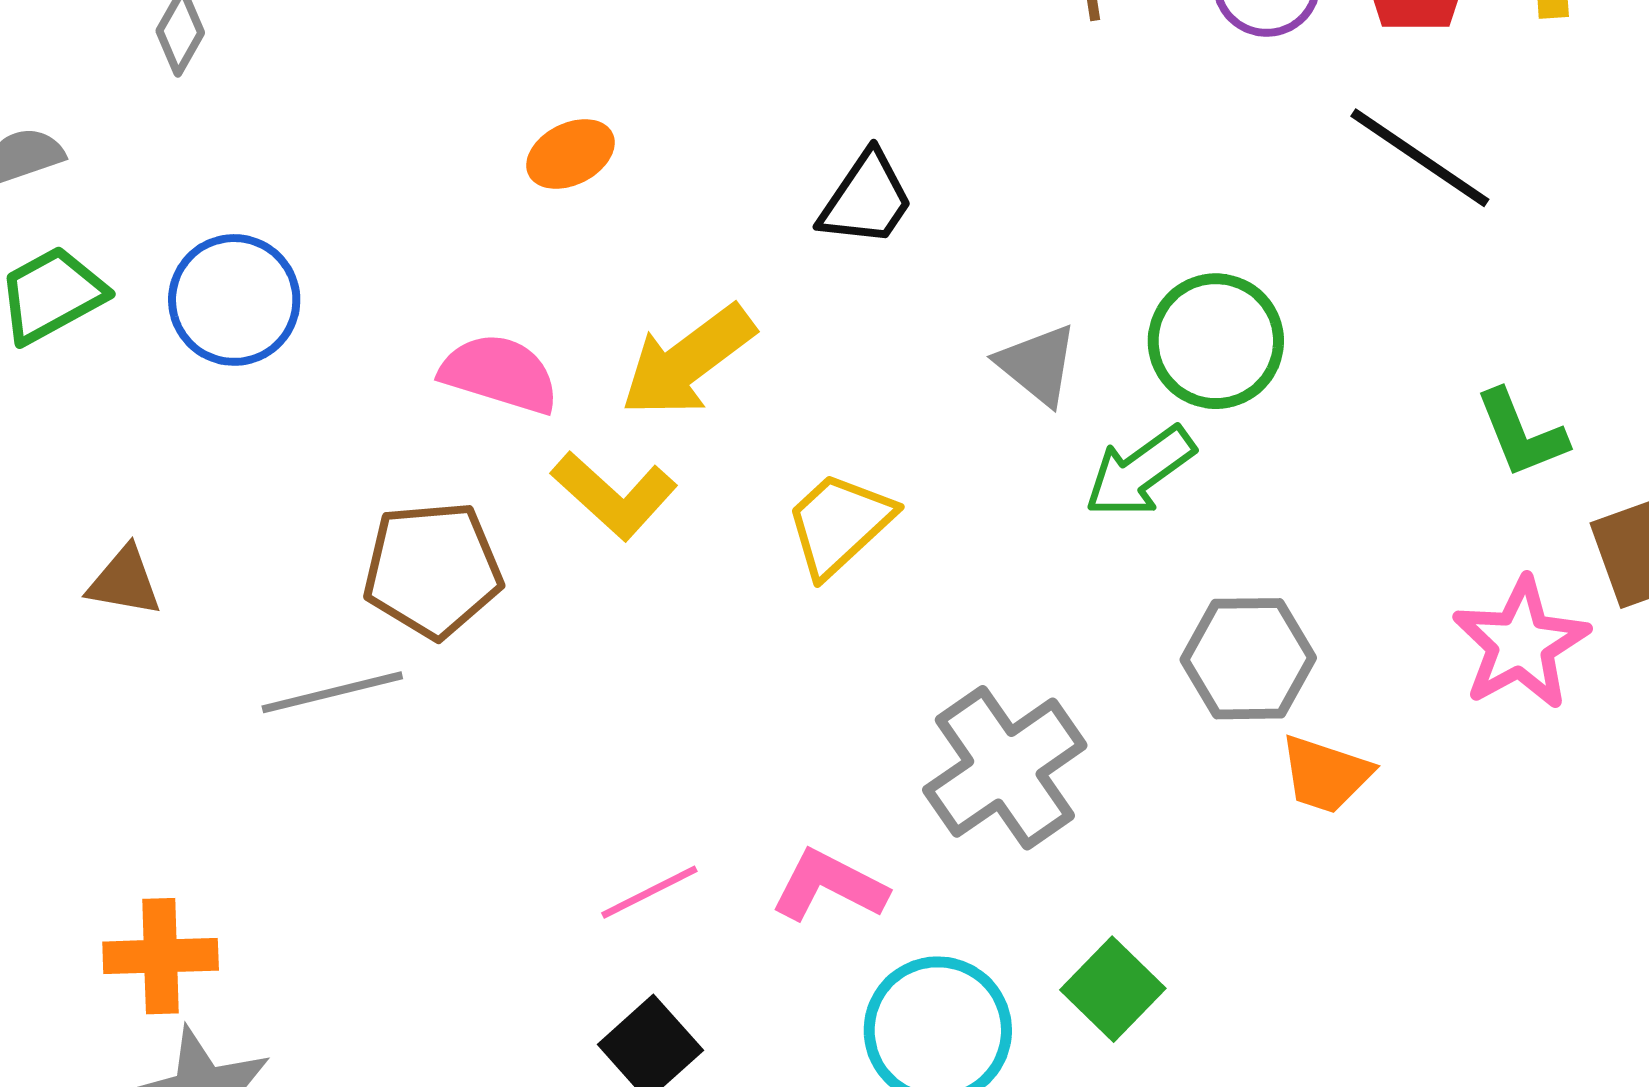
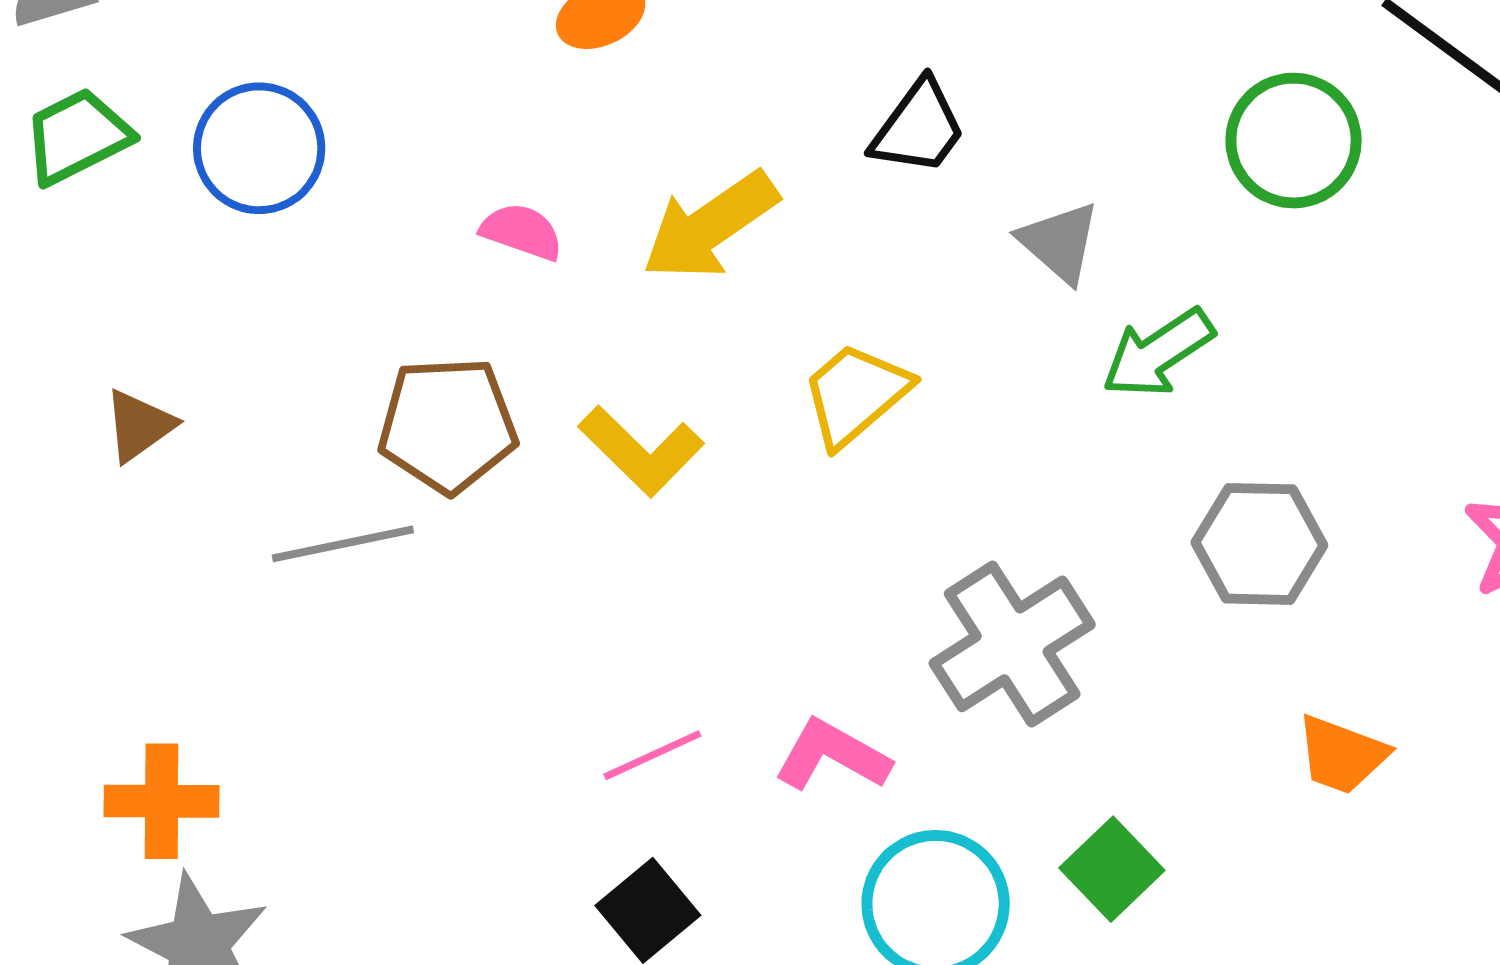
black trapezoid: (866, 199) -> (918, 128), moved
green circle: (1216, 341) -> (1294, 141), moved
pink semicircle: (500, 374) -> (522, 232), size x0.7
yellow L-shape: (614, 495) -> (641, 451), moved
brown triangle: (124, 581) -> (139, 426), turned -48
orange trapezoid: (1326, 774) -> (1342, 755), moved

